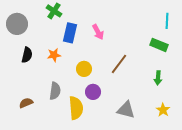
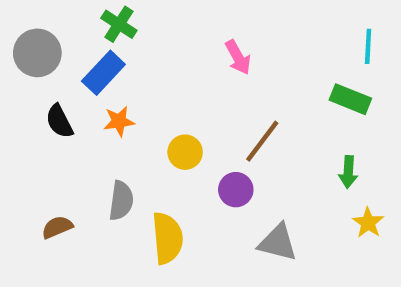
pink arrow: (98, 32) -> (238, 57), moved
blue rectangle: (70, 33) -> (103, 73), moved, turned 30
black semicircle: (27, 55) -> (59, 121), turned 140
purple circle: (93, 92) -> (236, 190), moved
yellow star: (163, 110) -> (368, 223), moved

